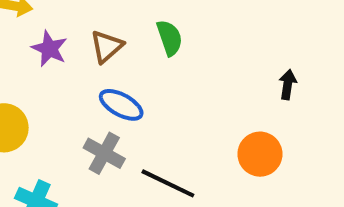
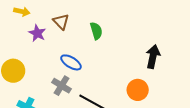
brown triangle: (107, 47) -> (61, 22), moved, turned -36
black arrow: (288, 84) -> (153, 57), size x1.6

